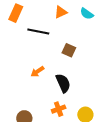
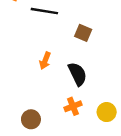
orange arrow: (37, 72) -> (45, 61), turned -32

